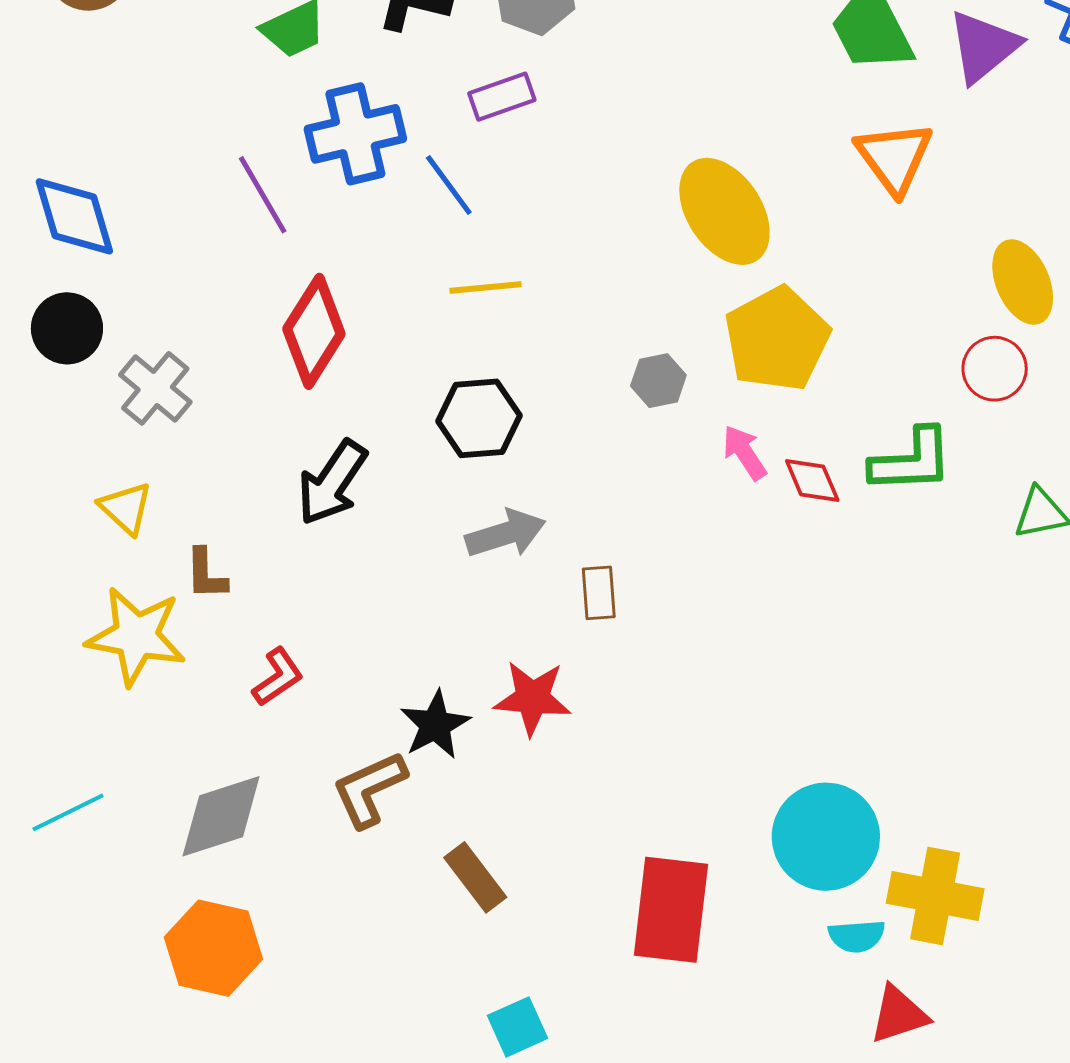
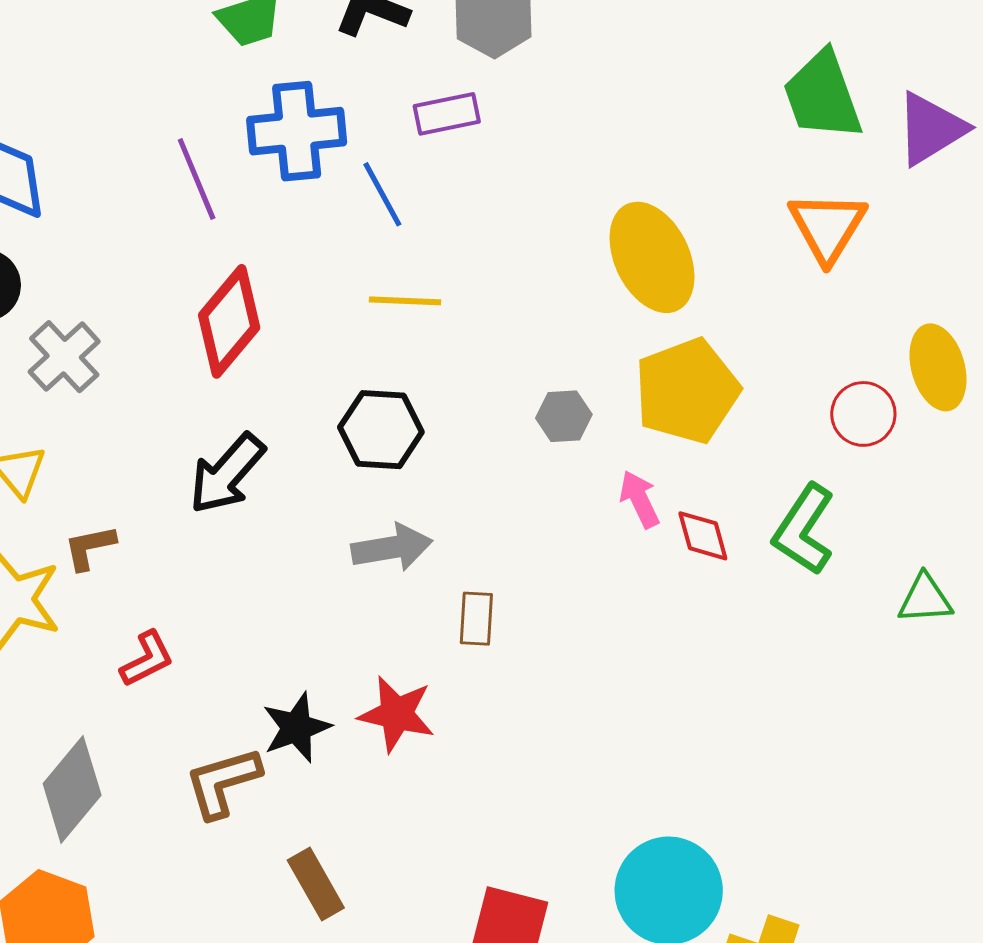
red circle: (995, 369) -> (863, 414), moved
green L-shape: (911, 461) -> (804, 530), turned 118
brown L-shape: (206, 574) -> (90, 547), turned 72
gray diamond: (221, 816) -> (72, 789), turned -40

